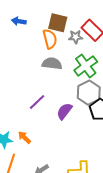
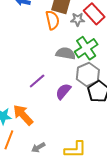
gray semicircle: (52, 64) -> (66, 53), moved
orange arrow: (24, 137) -> (23, 115), size x1.6

